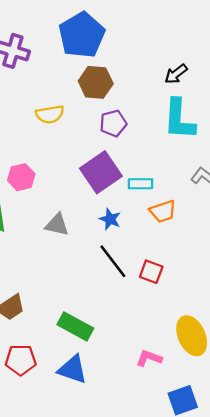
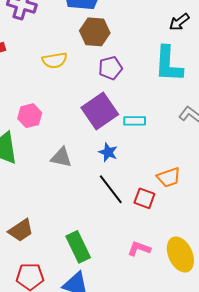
black arrow: (176, 74) -> (179, 22), moved
orange trapezoid: (163, 211) -> (169, 177), moved
green rectangle: (75, 326) -> (78, 247), turned 36
pink L-shape: (149, 358) -> (139, 249), moved

